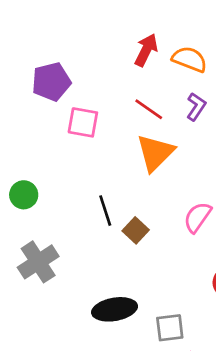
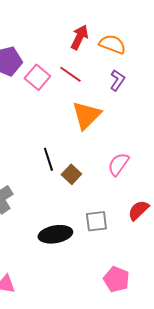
red line: (149, 109) -> (70, 74), moved
pink square: (83, 122) -> (37, 77), moved, turned 30
gray square: (170, 328) -> (96, 221), moved

